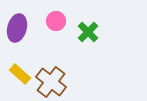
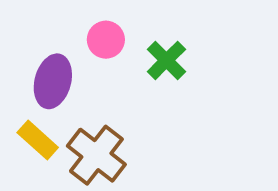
purple ellipse: (17, 28) -> (53, 81), moved

